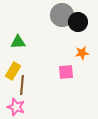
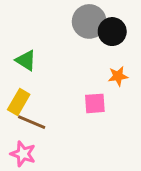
green triangle: (18, 42) -> (26, 60), turned 35
brown line: (22, 85) -> (32, 122), turned -72

